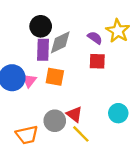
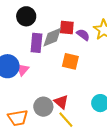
black circle: (41, 26) -> (26, 16), moved
red square: (97, 61) -> (67, 27), moved
orange square: (55, 77) -> (70, 61), moved

